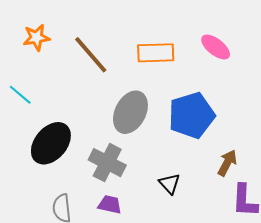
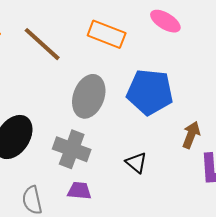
orange rectangle: (156, 53) -> (107, 34), turned 30
blue pentagon: (192, 115) -> (150, 92), turned 30

